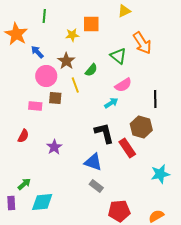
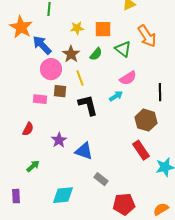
orange square: (91, 24) -> (103, 29), moved
blue arrow: (37, 52) -> (42, 45), size x1.5
green semicircle: (91, 70) -> (96, 54), moved
black L-shape: (104, 133) -> (88, 105), moved
red rectangle: (127, 148) -> (141, 150), moved
blue triangle: (93, 162) -> (84, 151), moved
green arrow: (24, 184) -> (33, 166), moved
cyan diamond: (42, 202) -> (63, 195), moved

